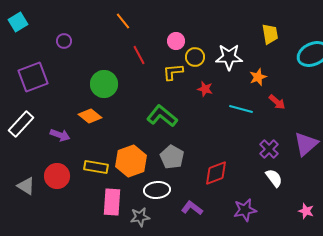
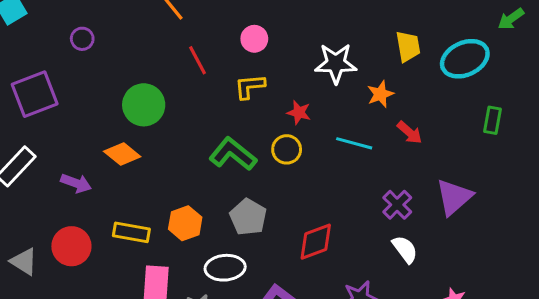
yellow trapezoid: (270, 34) -> (408, 46), moved
yellow circle: (195, 57) -> (287, 149), moved
orange hexagon: (131, 161) -> (185, 223), size x0.7

